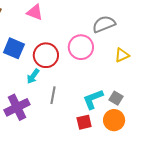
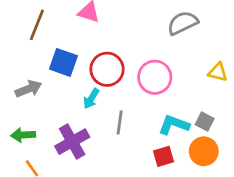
pink circle: (81, 47) -> (155, 77), moved
yellow triangle: (122, 55) -> (218, 72), moved, turned 42
cyan L-shape: (93, 99) -> (174, 125), turned 45

